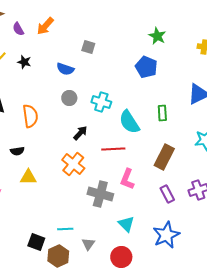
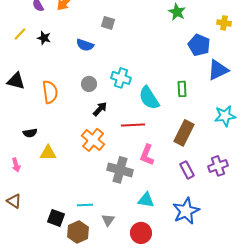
blue pentagon: (146, 67) -> (199, 45), moved
gray circle: (69, 98) -> (89, 84), moved
black semicircle: (17, 151) -> (30, 133), moved
cyan triangle: (126, 224) -> (146, 200), turned -36

